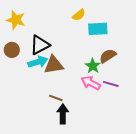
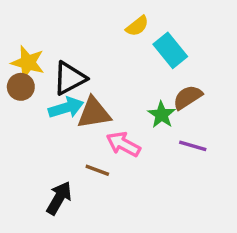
yellow star: (16, 20) -> (28, 63), moved
cyan rectangle: (98, 29) -> (170, 50), turned 54
pink arrow: (91, 83) -> (123, 144), moved
black arrow: (63, 114) -> (59, 198), moved, turned 30

